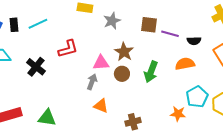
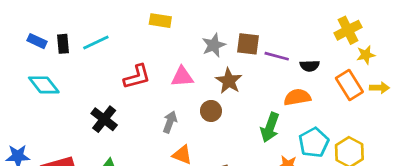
gray star: (112, 21) -> (214, 45), moved
brown star: (124, 52) -> (229, 81), moved
pink triangle: (101, 63) -> (182, 77), moved
black cross: (36, 67) -> (104, 119), moved
green arrow: (151, 72) -> (270, 127), moved

